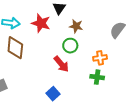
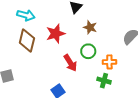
red star: (41, 23) -> (56, 34), moved, turned 30
green circle: (70, 46) -> (88, 51), moved

